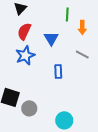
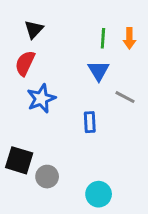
orange arrow: (82, 27) -> (129, 38), moved
red semicircle: (24, 31) -> (25, 63), moved
blue triangle: (51, 38) -> (99, 71), moved

